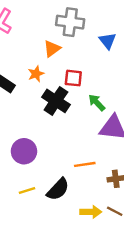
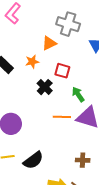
black cross: (56, 101) -> (45, 87), size x0.7
orange line: (85, 164) -> (62, 117), moved

